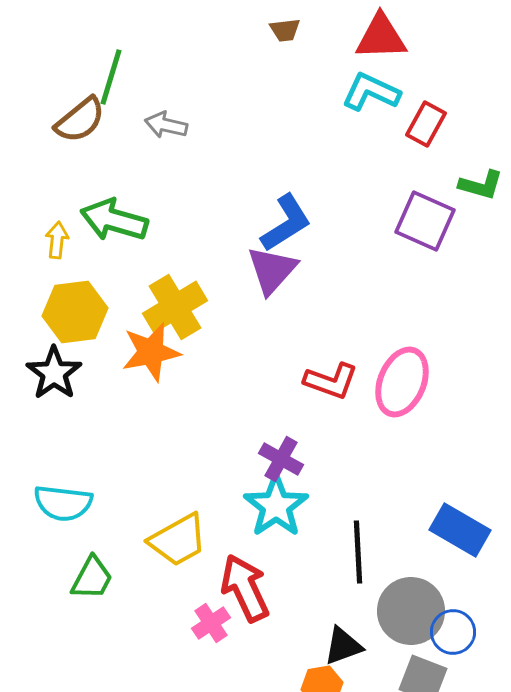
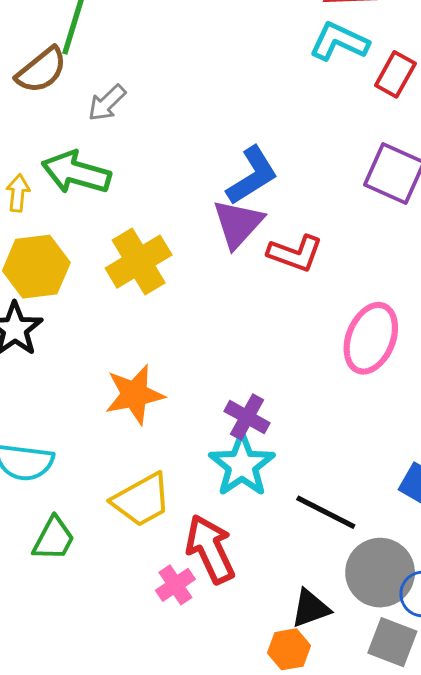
gray arrow: (166, 125) -> (107, 103), moved, turned -57
orange star: (151, 352) -> (135, 395), moved
red L-shape: (331, 381) -> (295, 253), moved
black line: (358, 552) -> (326, 512), turned -60

